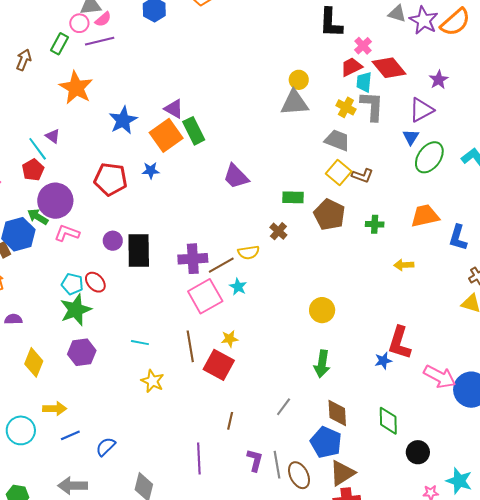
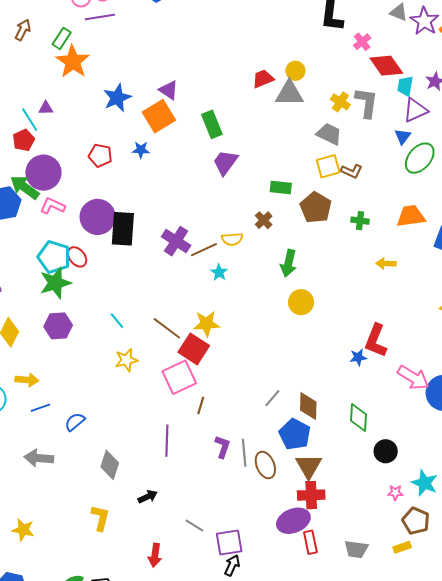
green rectangle: (60, 44) -> (62, 38), moved
red trapezoid: (351, 67) -> (263, 79), moved
cyan trapezoid: (364, 82) -> (405, 86), moved
green rectangle: (194, 131) -> (212, 124), moved
purple triangle: (53, 136) -> (46, 108), turned -42
yellow square: (339, 172) -> (328, 166), turned 30
purple trapezoid: (236, 176) -> (225, 162), turned 76
red pentagon: (111, 179) -> (100, 155), size x0.7
green arrow: (38, 217) -> (25, 187), size x1.4
purple circle: (113, 241) -> (98, 217), size x1.8
purple cross: (193, 259) -> (176, 241), turned 32
cyan pentagon: (72, 284) -> (54, 257), size x1.5
pink square: (205, 296) -> (179, 377), moved
yellow star: (230, 339) -> (207, 324), size x1.5
cyan line: (140, 343) -> (117, 321), turned 36
brown line: (190, 346) -> (167, 328), turned -48
green arrow: (322, 364) -> (289, 263), moved
yellow star: (152, 381) -> (126, 360), turned 30
gray line: (284, 407) -> (272, 398), moved
brown triangle: (342, 473) -> (309, 466), turned -32

